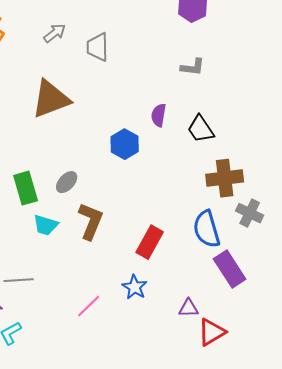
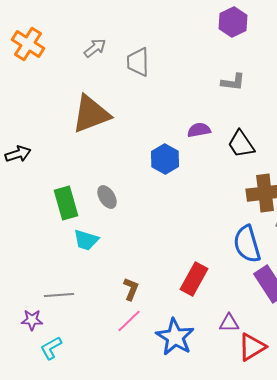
purple semicircle: (159, 115) -> (199, 130), turned 70
gray ellipse: (67, 182) -> (107, 197), turned -75
brown L-shape: (91, 221) -> (131, 289), moved, size x0.6
red rectangle: (150, 242) -> (194, 279), moved
blue star: (135, 287) -> (175, 337), moved, size x1.5

